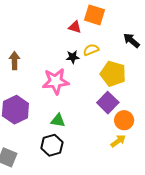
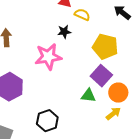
yellow semicircle: (91, 50) -> (82, 15), moved, turned 49
green triangle: (58, 120) -> (88, 96), moved

